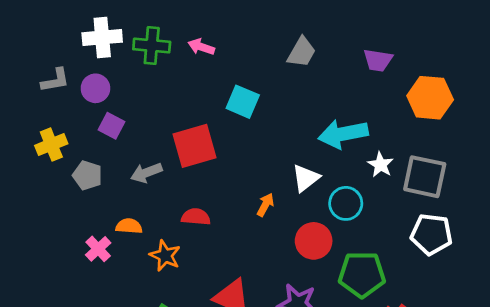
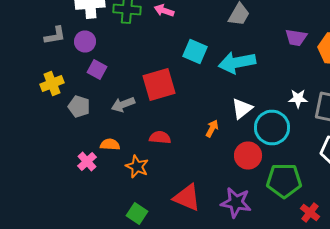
purple trapezoid: (378, 60) -> (296, 38), moved
cyan arrow: (343, 134) -> (237, 62), moved
white star: (381, 165) -> (298, 98), turned -30
cyan circle: (346, 203) -> (272, 128), size x1.4

